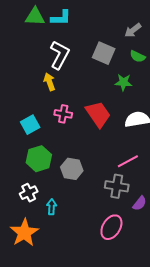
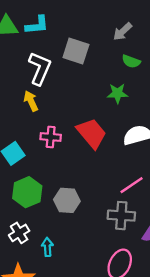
gray square: (104, 53) -> (76, 51), moved

